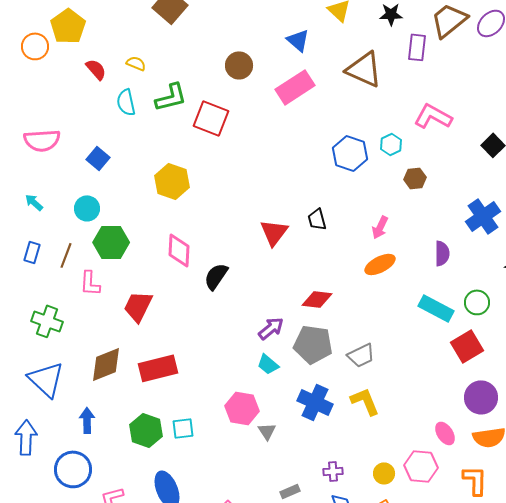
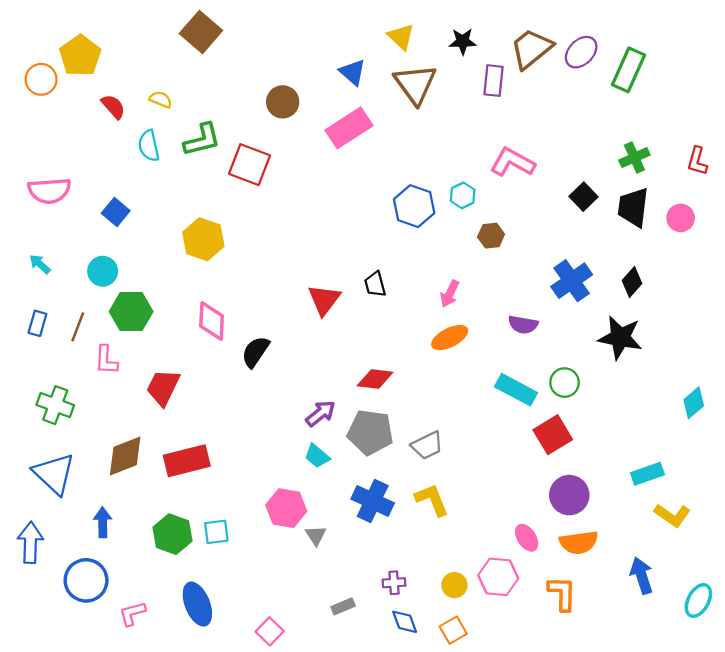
brown triangle: (364, 69) -> (415, 84), moved, turned 30
purple semicircle: (442, 253) -> (523, 325), turned 100

